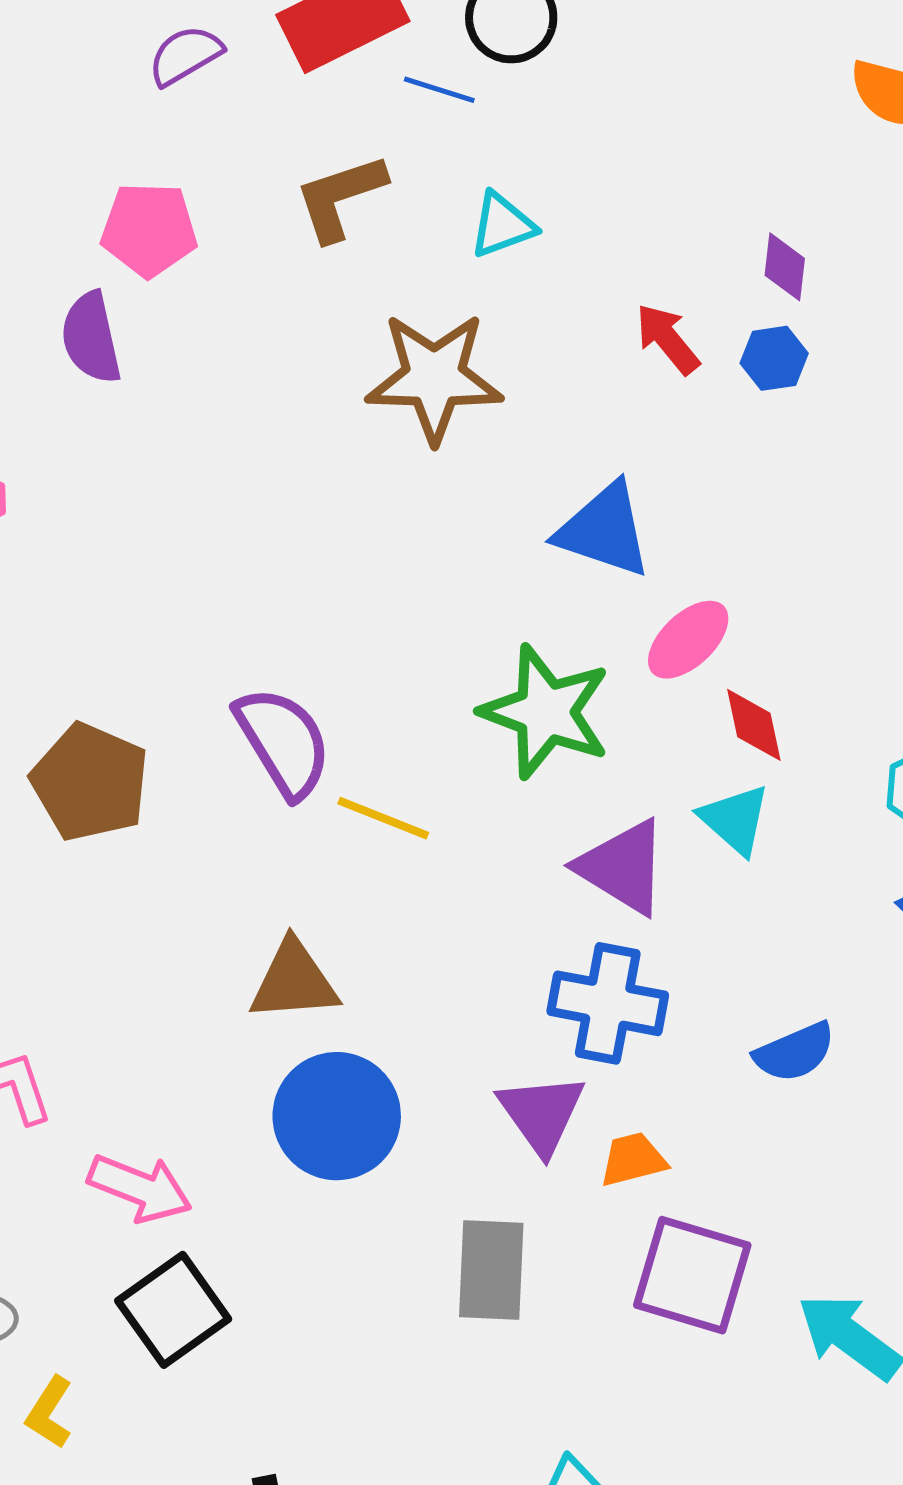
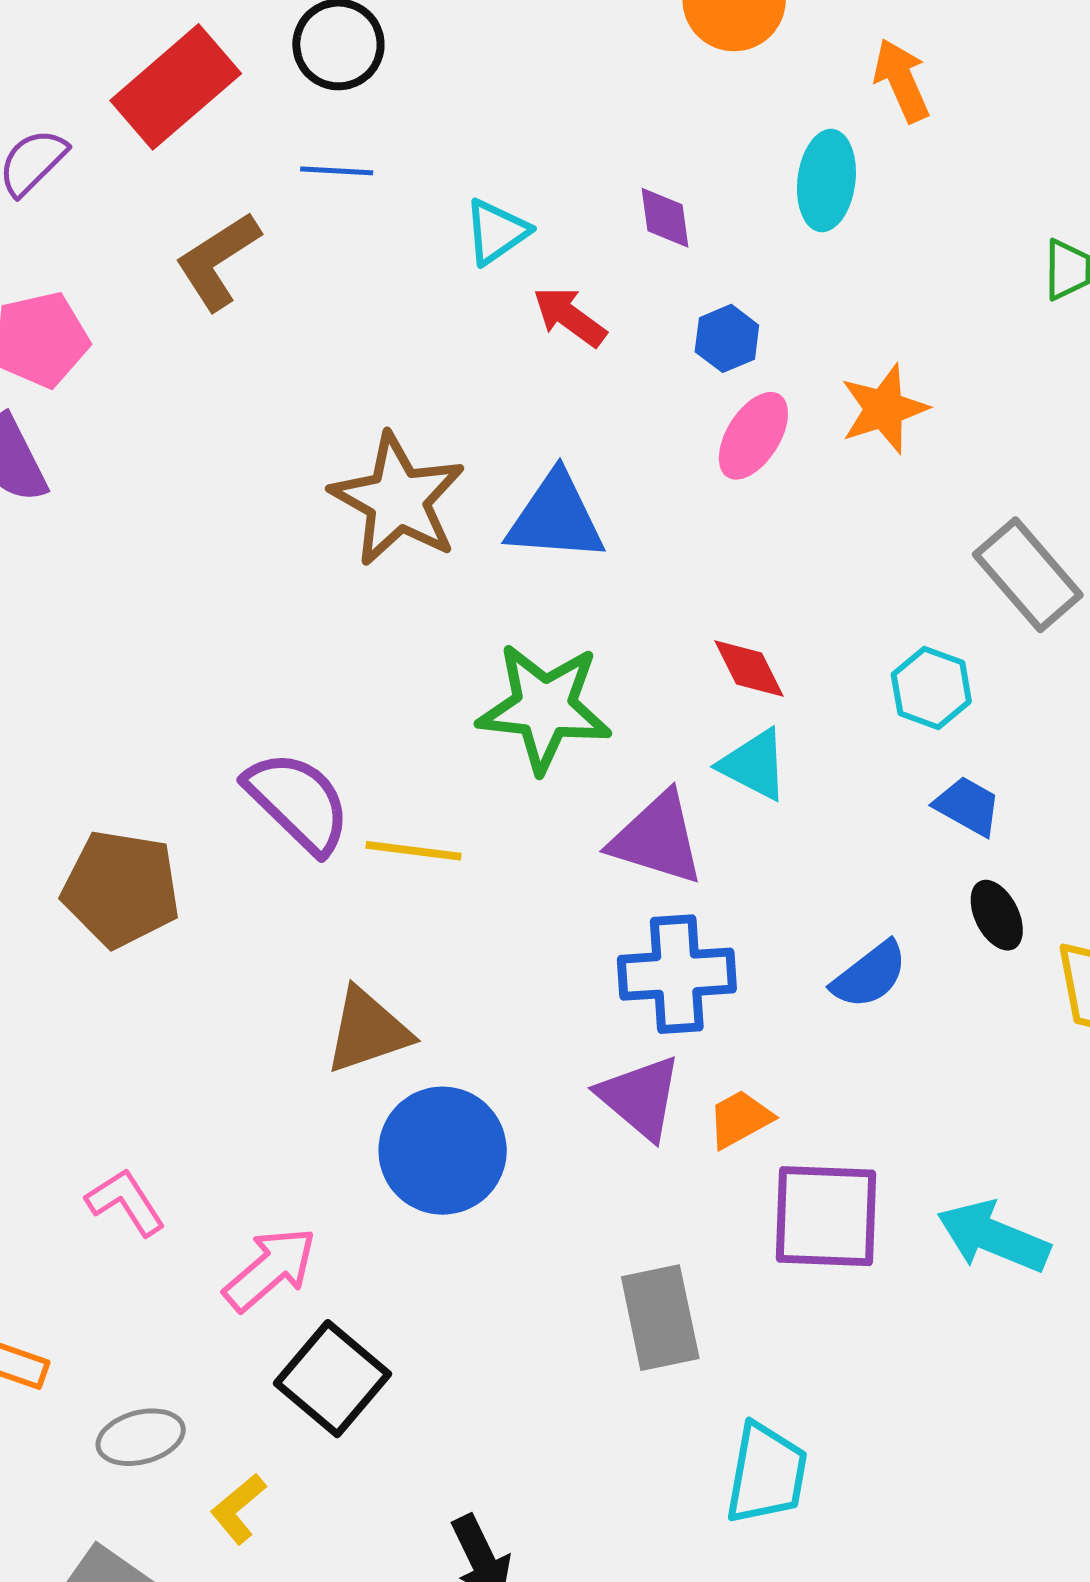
blue line: (439, 90) -> (337, 171), moved
cyan triangle: (502, 225) -> (496, 232), moved
blue hexagon: (774, 358) -> (727, 338), moved
brown star: (434, 377) -> (398, 500), moved, turned -30
pink ellipse: (688, 640) -> (753, 436), moved
pink arrow: (140, 1188) -> (270, 1269), turned -48
gray rectangle: (491, 1270) -> (660, 1318), moved
yellow L-shape: (49, 1412) -> (238, 1509), turned 32

